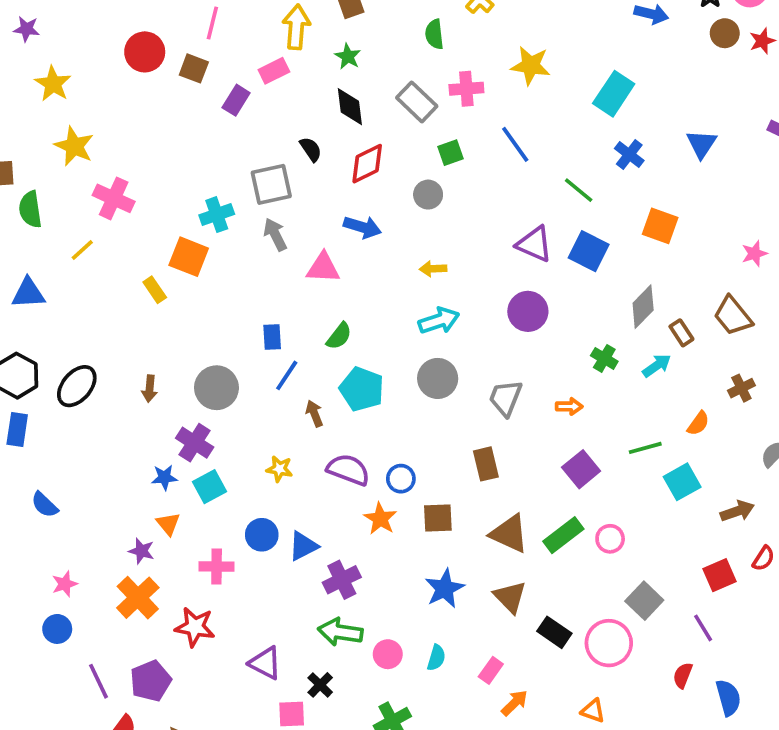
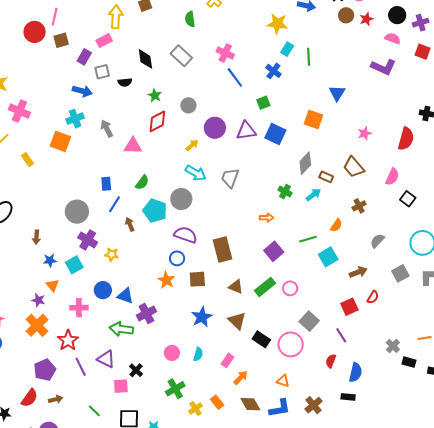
pink line: (212, 23) -> (55, 17), moved
green star: (348, 56) -> (155, 95), moved
yellow star: (531, 66) -> (277, 24), moved
brown square: (194, 68) -> (61, 40), turned -35
pink cross: (466, 89) -> (225, 53), moved, turned 30
cyan rectangle: (614, 94) -> (287, 49), size x0.6
blue triangle: (701, 144) -> (337, 93), moved
black semicircle: (311, 149) -> (125, 82), turned 120
green square: (451, 153) -> (263, 103), moved
blue cross: (629, 154) -> (273, 71), moved
red diamond: (367, 164) -> (157, 121), moved
gray square: (271, 184) -> (102, 72), moved, size x0.7
green line: (579, 190) -> (309, 57), moved, turned 48
blue arrow: (362, 227) -> (82, 91), moved
purple triangle: (534, 244) -> (246, 131), turned -30
yellow arrow: (433, 269) -> (192, 145), turned 144
yellow rectangle: (155, 290) -> (28, 160), moved
purple circle: (528, 311) -> (215, 128), moved
cyan arrow: (439, 321) -> (196, 173), turned 50
brown rectangle: (681, 333) -> (326, 177), turned -32
gray circle: (438, 378) -> (181, 199), moved
brown arrow: (150, 389) -> (36, 237), moved
gray trapezoid: (505, 398) -> (230, 178), moved
purple cross: (195, 443) -> (88, 240), moved
brown rectangle: (486, 464) -> (223, 250), size x1.4
purple semicircle: (348, 470) -> (186, 235), moved
brown triangle: (509, 534) -> (236, 287), size x0.7
blue triangle: (303, 546) -> (125, 296), turned 48
red star: (195, 627) -> (68, 340), turned 30
green arrow: (340, 632) -> (121, 329), moved
purple line: (98, 681) -> (81, 367), moved
blue semicircle: (728, 698) -> (356, 372), turned 30

